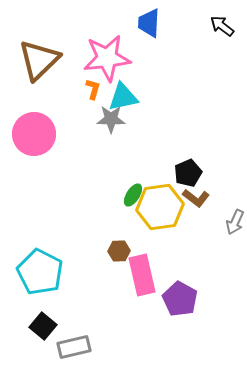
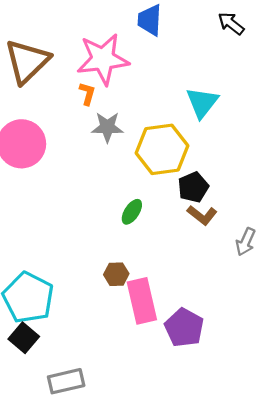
cyan triangle: (123, 97) -> (202, 103), moved, turned -40
yellow hexagon: (160, 207) -> (162, 149), moved
black square: (43, 326) -> (24, 338), moved

